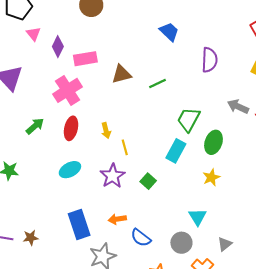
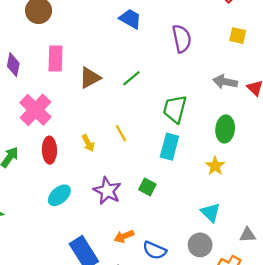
pink rectangle: (85, 59) -> (55, 58), moved, turned -65
green ellipse: (213, 142) -> (225, 129), moved
yellow line: (125, 147) -> (121, 133), moved
gray triangle: (225, 244) -> (247, 235), turned 49

